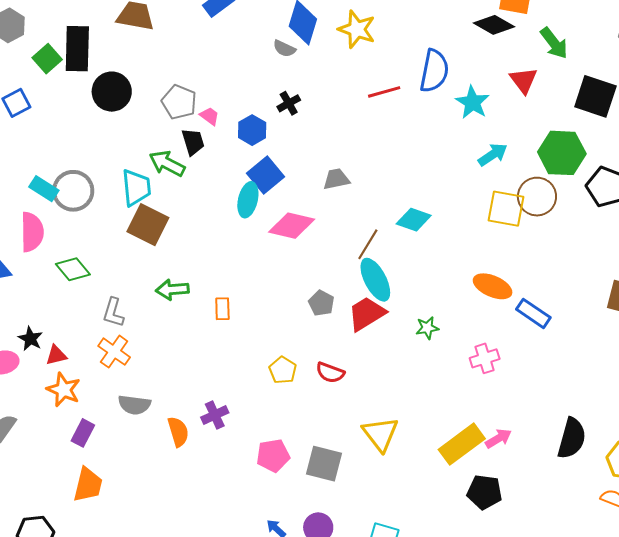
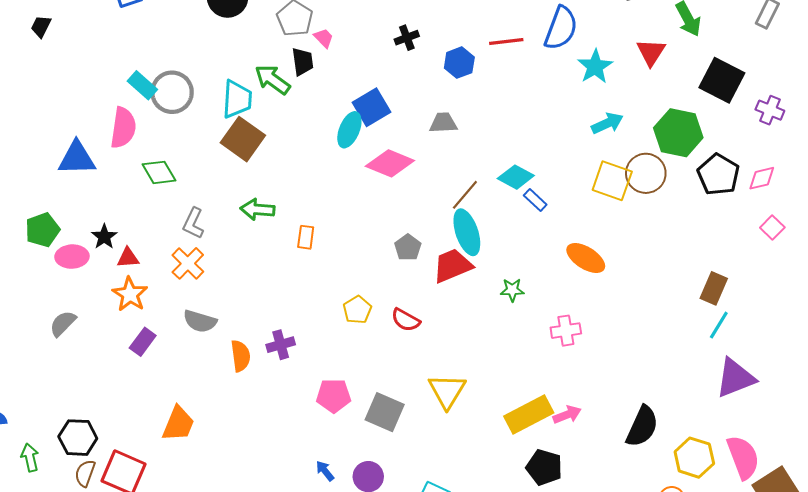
blue hexagon: (252, 130) -> (459, 63), moved
blue rectangle: (533, 313) -> (535, 200), moved, size x0.7
orange trapezoid: (88, 485) -> (178, 424), moved

